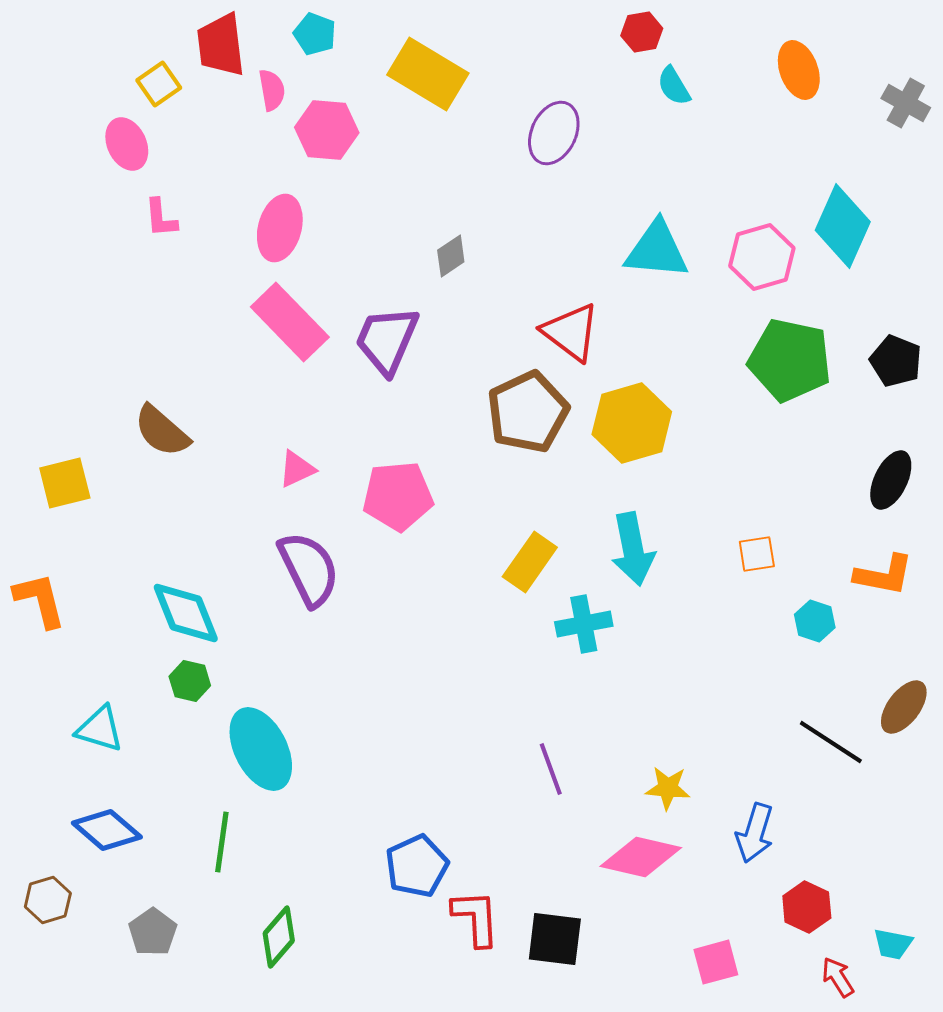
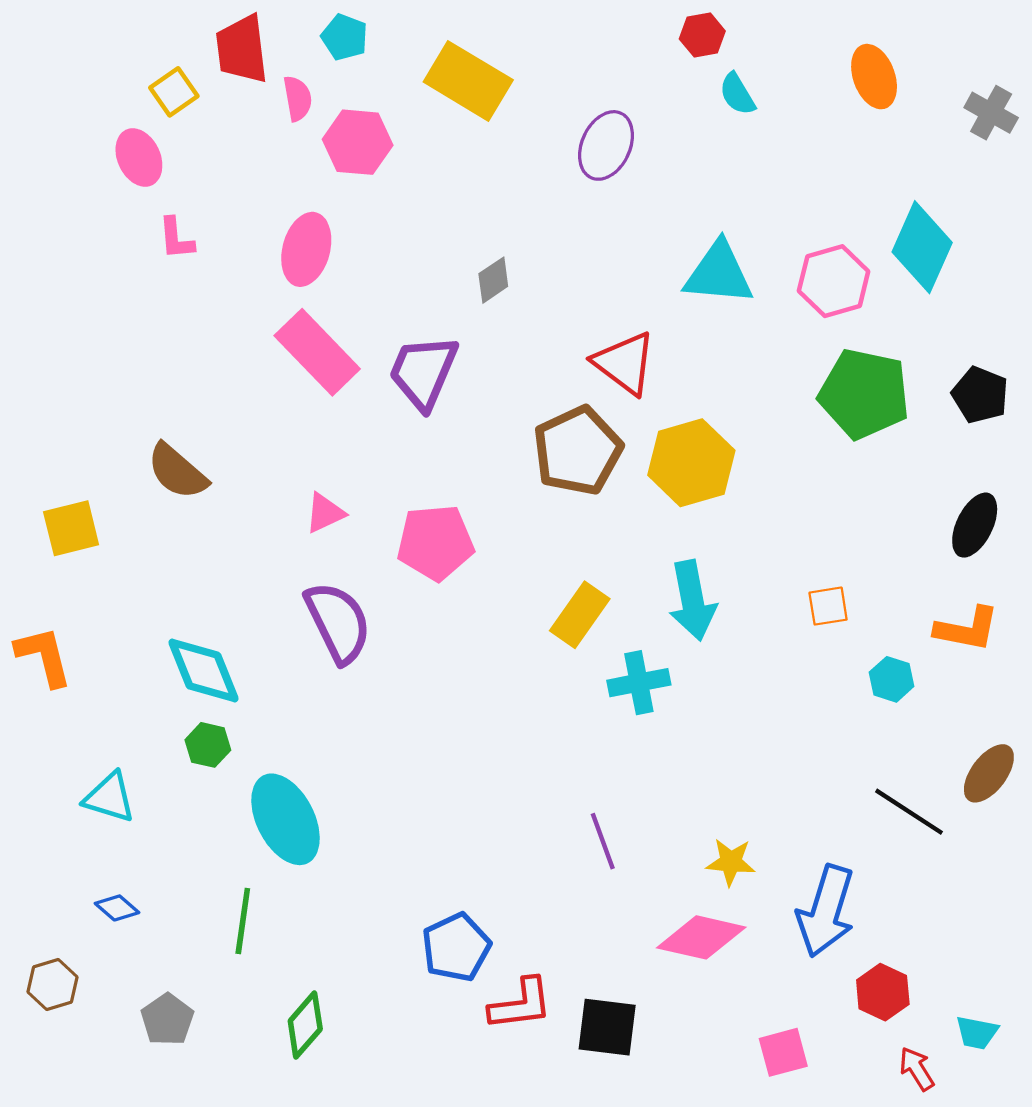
blue diamond: (107, 830) -> (117, 908), size x0.6
blue arrow: (755, 833) -> (826, 911), size x1.4
red L-shape: (476, 918) -> (521, 1004), turned 86

